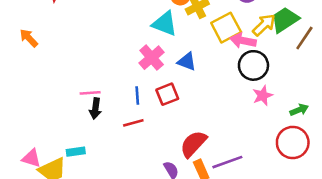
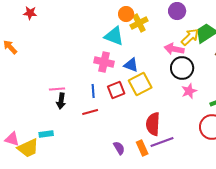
yellow square: (226, 28) -> (140, 84), moved
pink cross: (152, 58) -> (104, 62), turned -36
red semicircle: (193, 144) -> (153, 124), moved, turned -40

